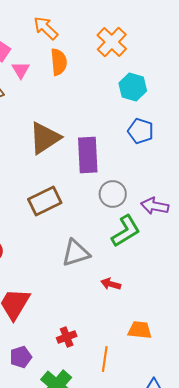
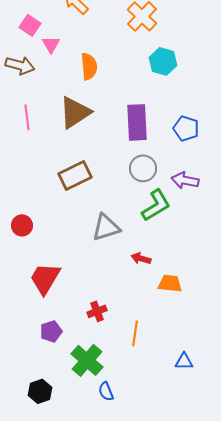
orange semicircle: (59, 62) -> (89, 66), moved
blue pentagon: (141, 131) -> (186, 128), moved
purple rectangle: (88, 155) -> (137, 122), moved
orange trapezoid: (140, 330) -> (170, 283), moved

